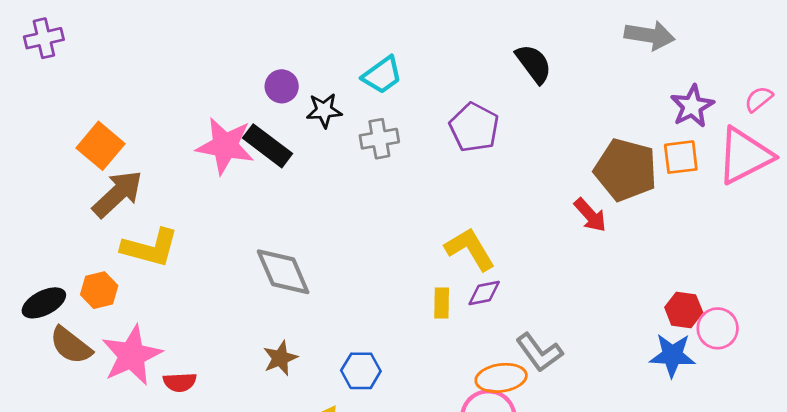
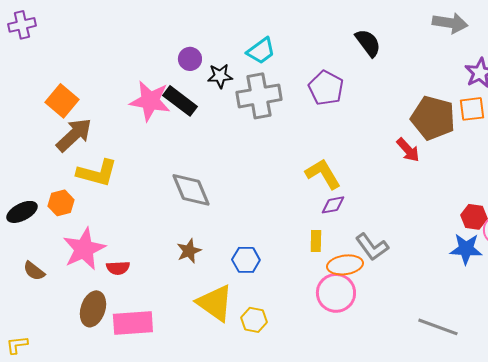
gray cross: (379, 139) -> (259, 96), size x1.6
yellow rectangle: (442, 303) -> (316, 241), moved
brown semicircle: (71, 345) -> (34, 271), moved, size x0.7

